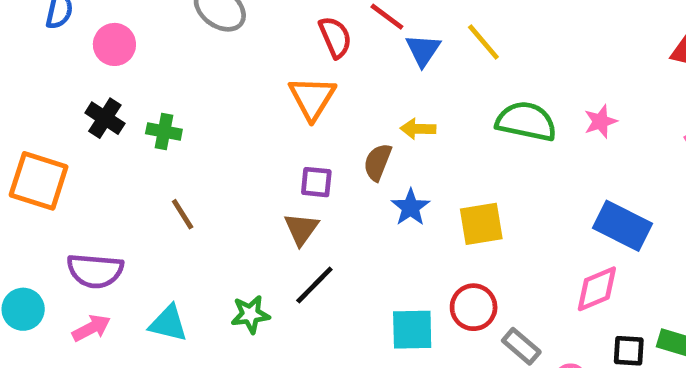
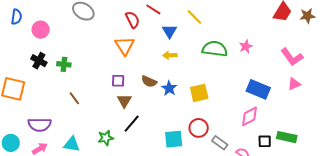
blue triangle: (423, 50) -> (170, 31), moved
brown semicircle: (378, 162) -> (149, 81), moved, turned -84
purple square: (316, 182) -> (118, 81), moved

